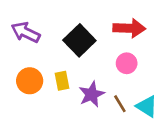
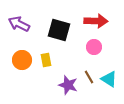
black square: (79, 40) -> (59, 30), turned -30
purple star: (92, 94) -> (68, 85), moved, turned -30

